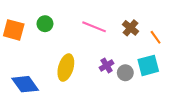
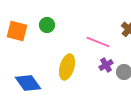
pink line: (94, 27) -> (98, 42), moved

